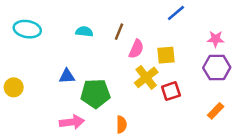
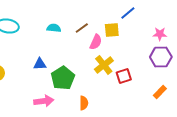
brown line: (119, 32) -> (82, 28), turned 32
yellow square: (166, 55) -> (112, 30), moved
green pentagon: (95, 94) -> (63, 78), turned -30

